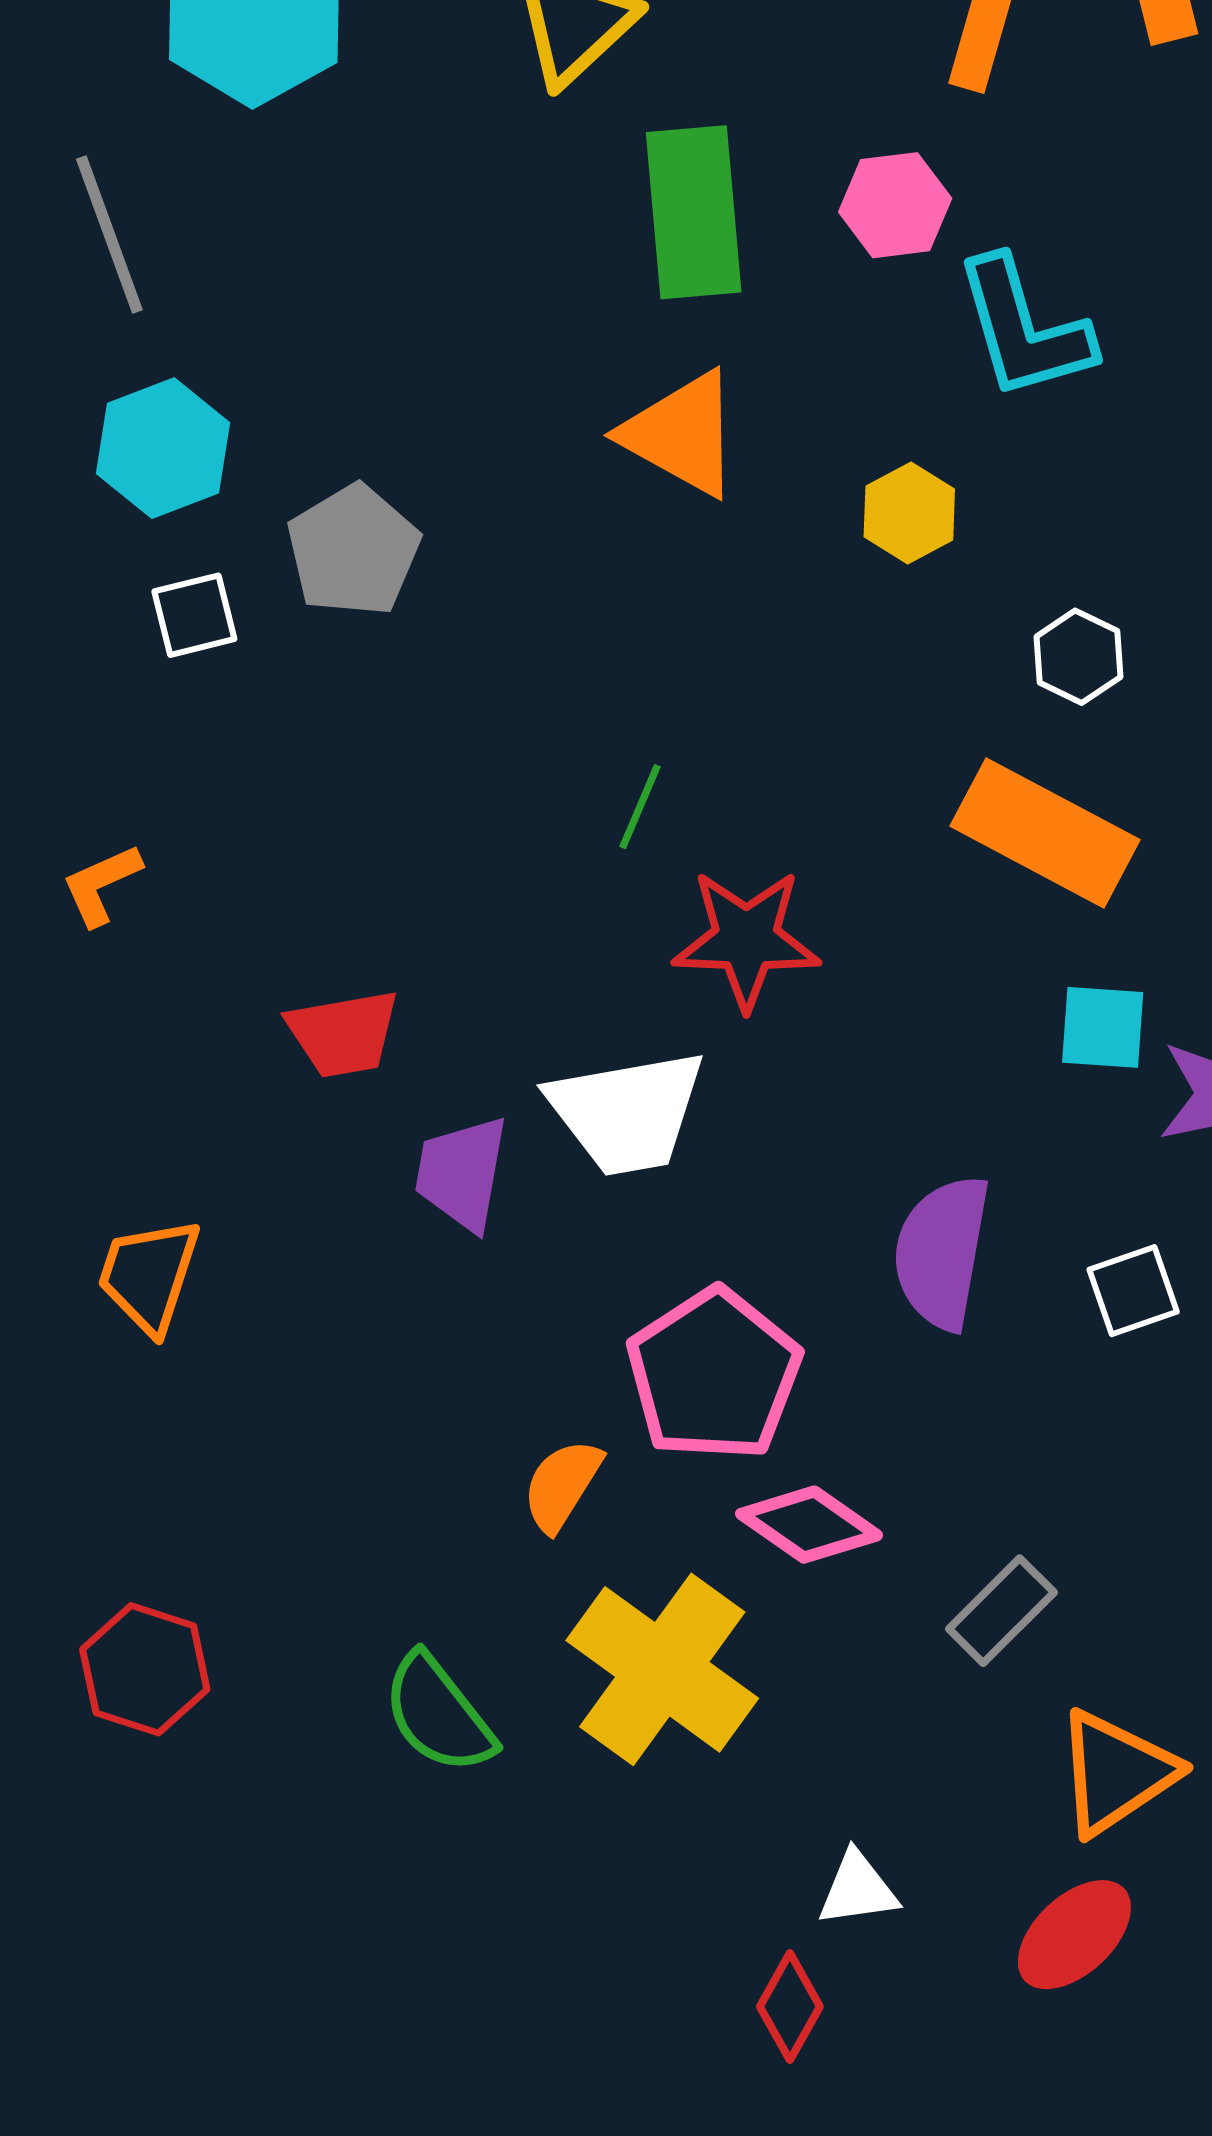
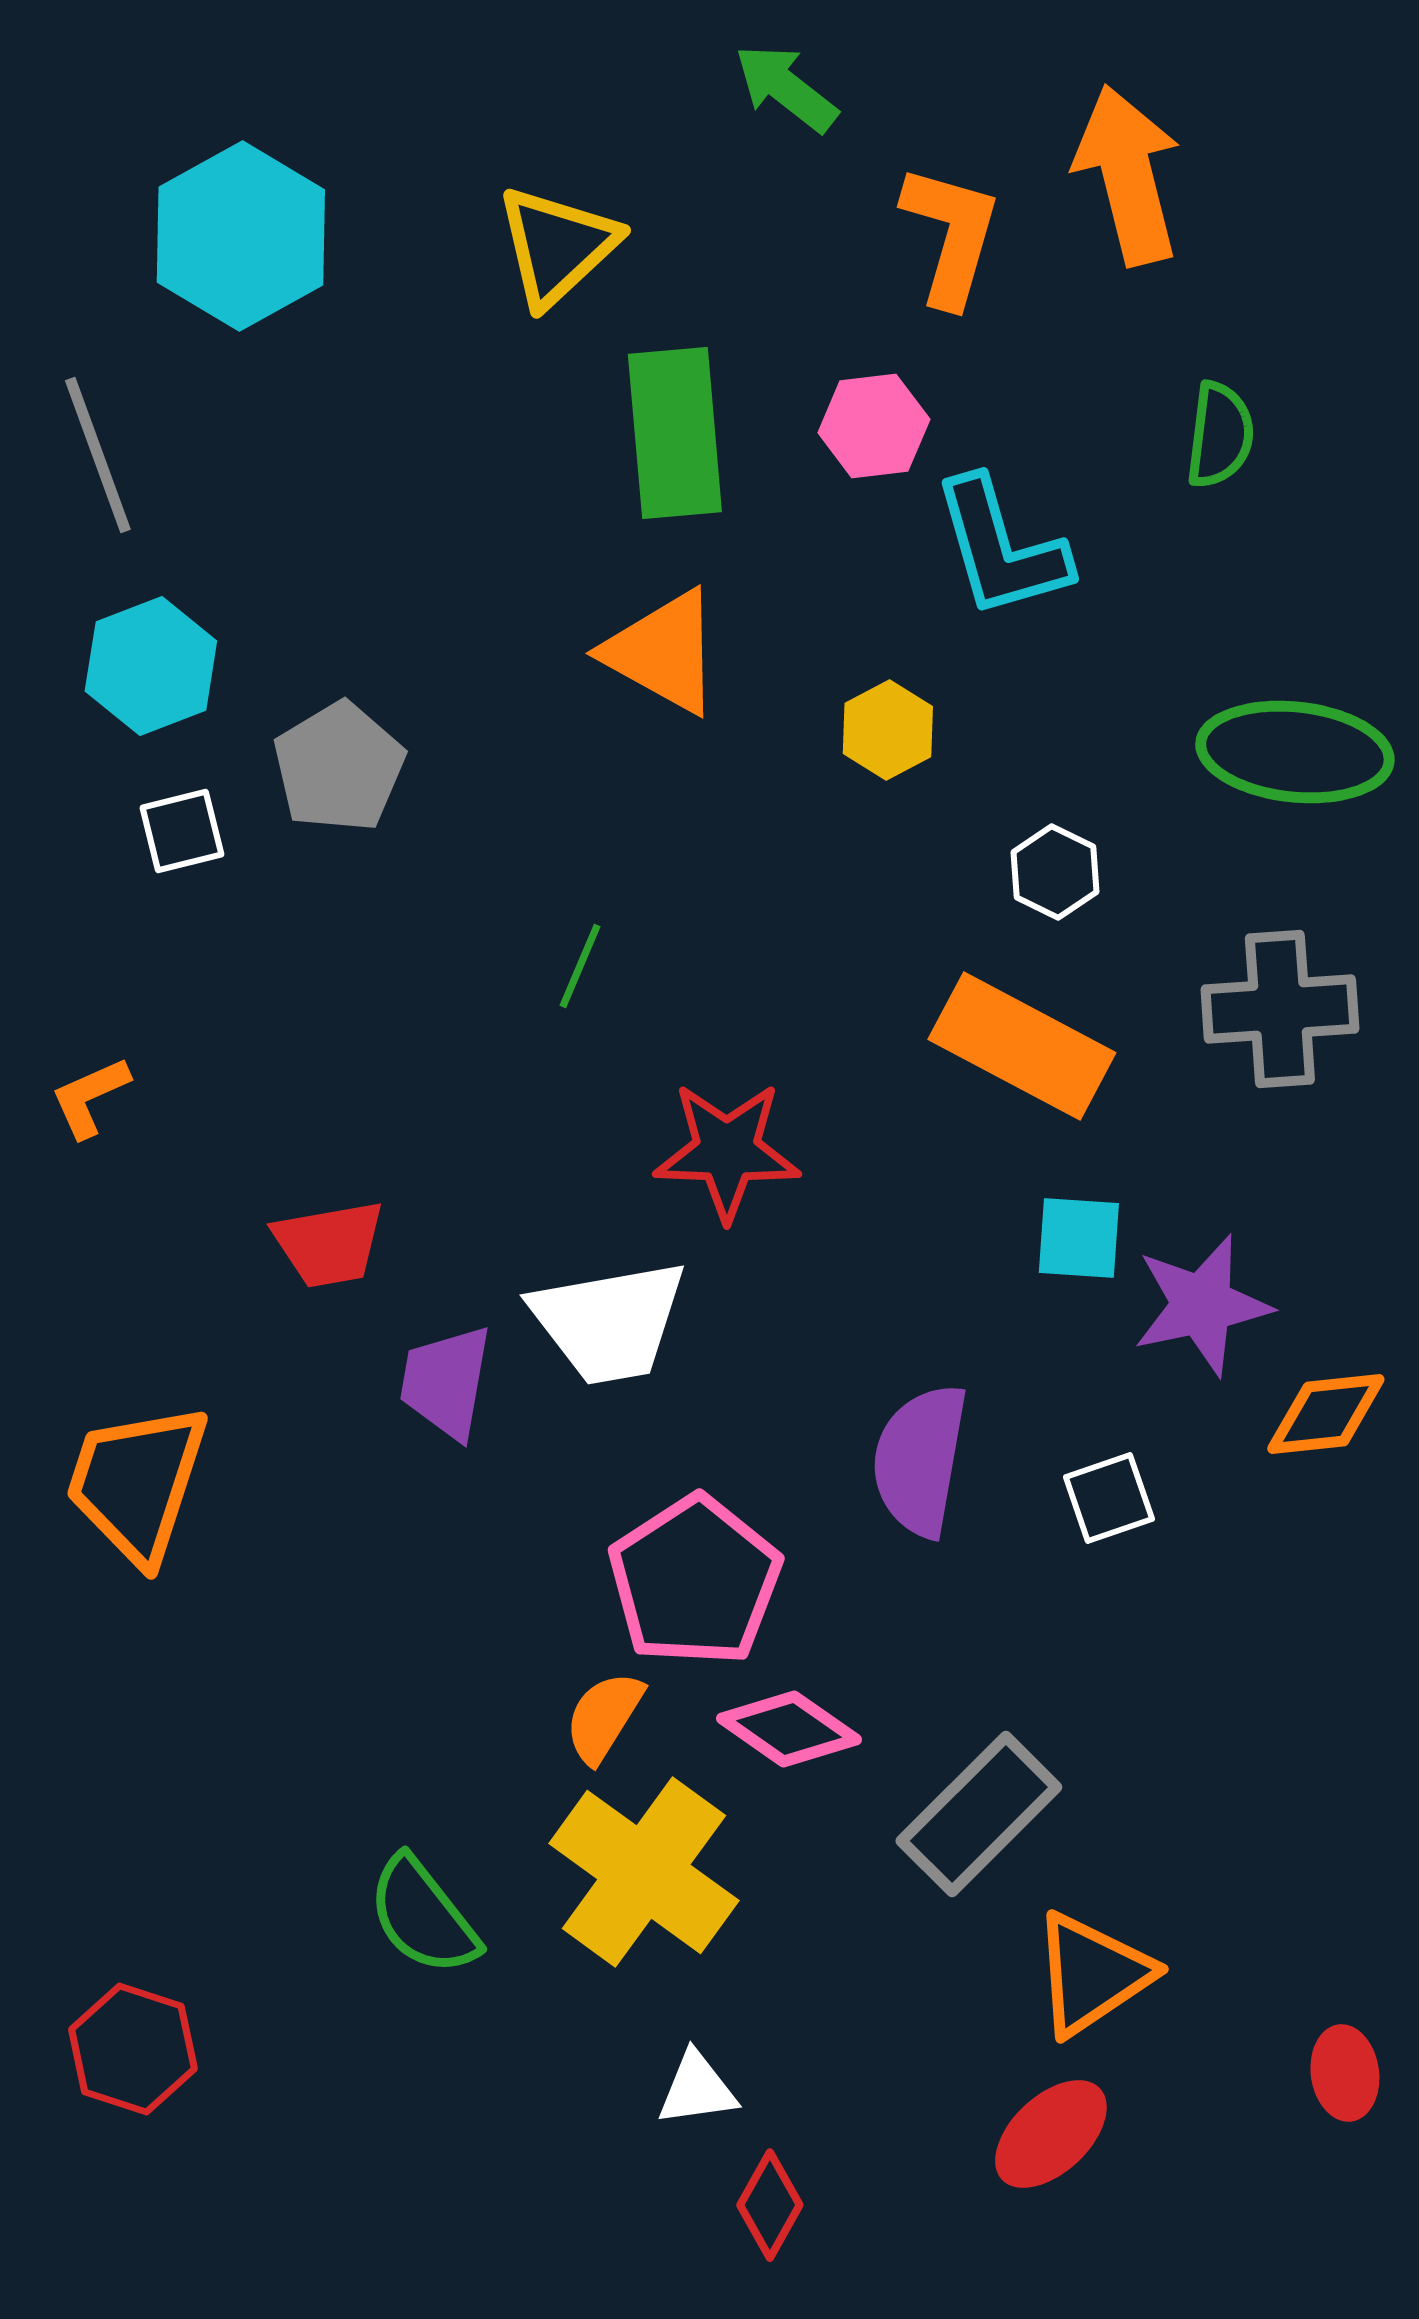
green line: (640, 807) -> (580, 966), moved
orange trapezoid: (149, 1275) -> (137, 1483), size x1.4
orange semicircle: (562, 1485) -> (604, 1717), moved
gray rectangle: (1001, 1611) -> (979, 1814), size x1.5
red hexagon: (145, 1669) -> (133, 2049), moved
white triangle: (858, 1889) -> (697, 2089), moved

